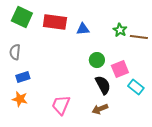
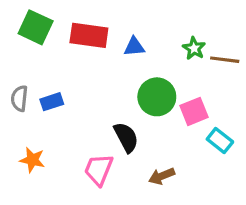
gray semicircle: (15, 52) -> (19, 98), moved
green circle: (97, 60) -> (157, 97), size x1.5
blue rectangle: (23, 77) -> (52, 102), moved
black semicircle: (103, 85) -> (126, 137), moved

